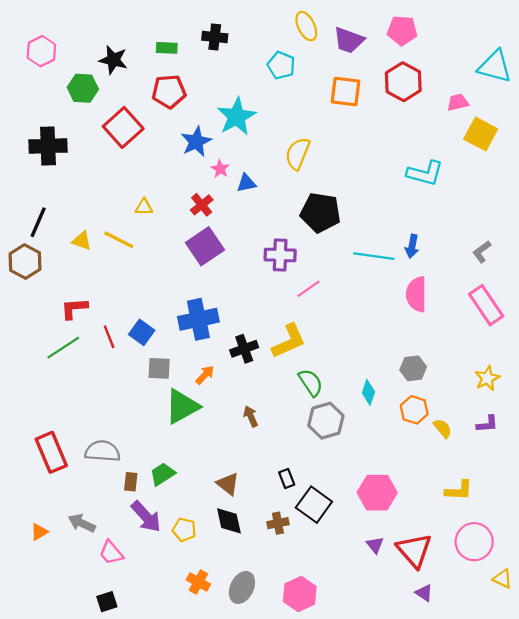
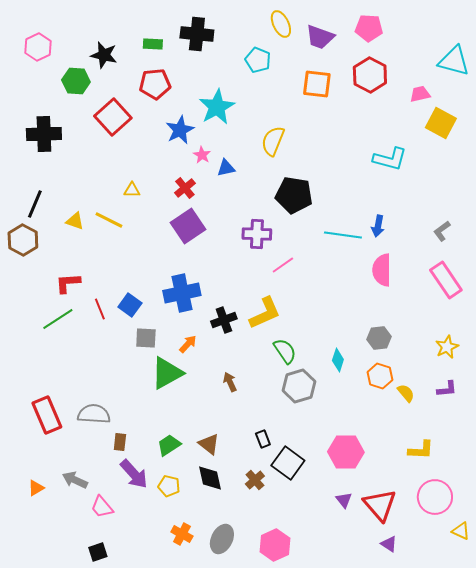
black cross: (215, 37) -> (197, 34), size x1.4
green trapezoid: (162, 474) -> (169, 445), moved
brown cross: (278, 523) -> (255, 480), turned -30

